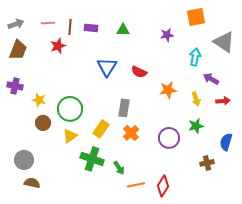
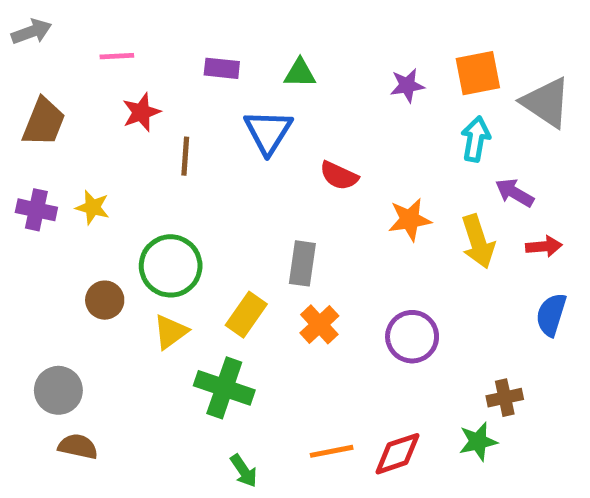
orange square: (196, 17) -> (478, 73), moved
gray arrow: (16, 24) -> (32, 32), moved
brown line: (70, 27) -> (185, 156), moved
blue triangle: (107, 67) -> (268, 132), moved
yellow arrow: (196, 99) -> (478, 242), size x1.5
yellow star: (39, 100) -> (93, 207), moved
green star: (196, 126) -> (478, 442), moved
blue semicircle: (226, 142) -> (551, 315), moved
green arrow: (119, 168) -> (244, 471), moved
red diamond: (163, 186) -> (397, 454), turned 40

